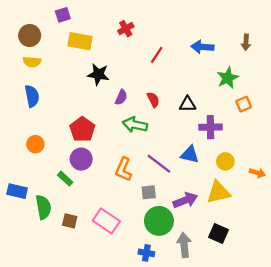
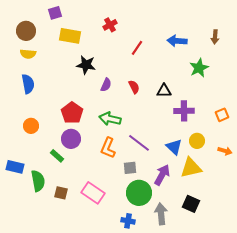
orange square: (244, 104) -> (222, 115), moved
green arrow: (135, 125) -> (110, 119), moved
blue triangle: (190, 155) -> (174, 147), moved, turned 30
purple arrow: (185, 200) -> (162, 175), turned -40

